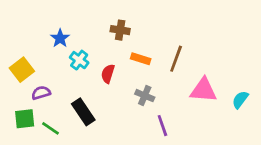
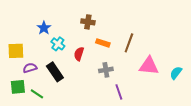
yellow square: (22, 70) -> (16, 51), turned 36
gray cross: (145, 96) -> (106, 70), turned -32
black rectangle: (83, 112) -> (55, 72), moved

